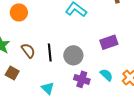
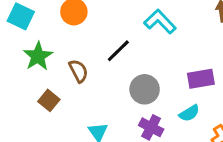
black line: (50, 53) -> (118, 51), moved, turned 42
cyan semicircle: (106, 75) -> (189, 113), moved, turned 96

